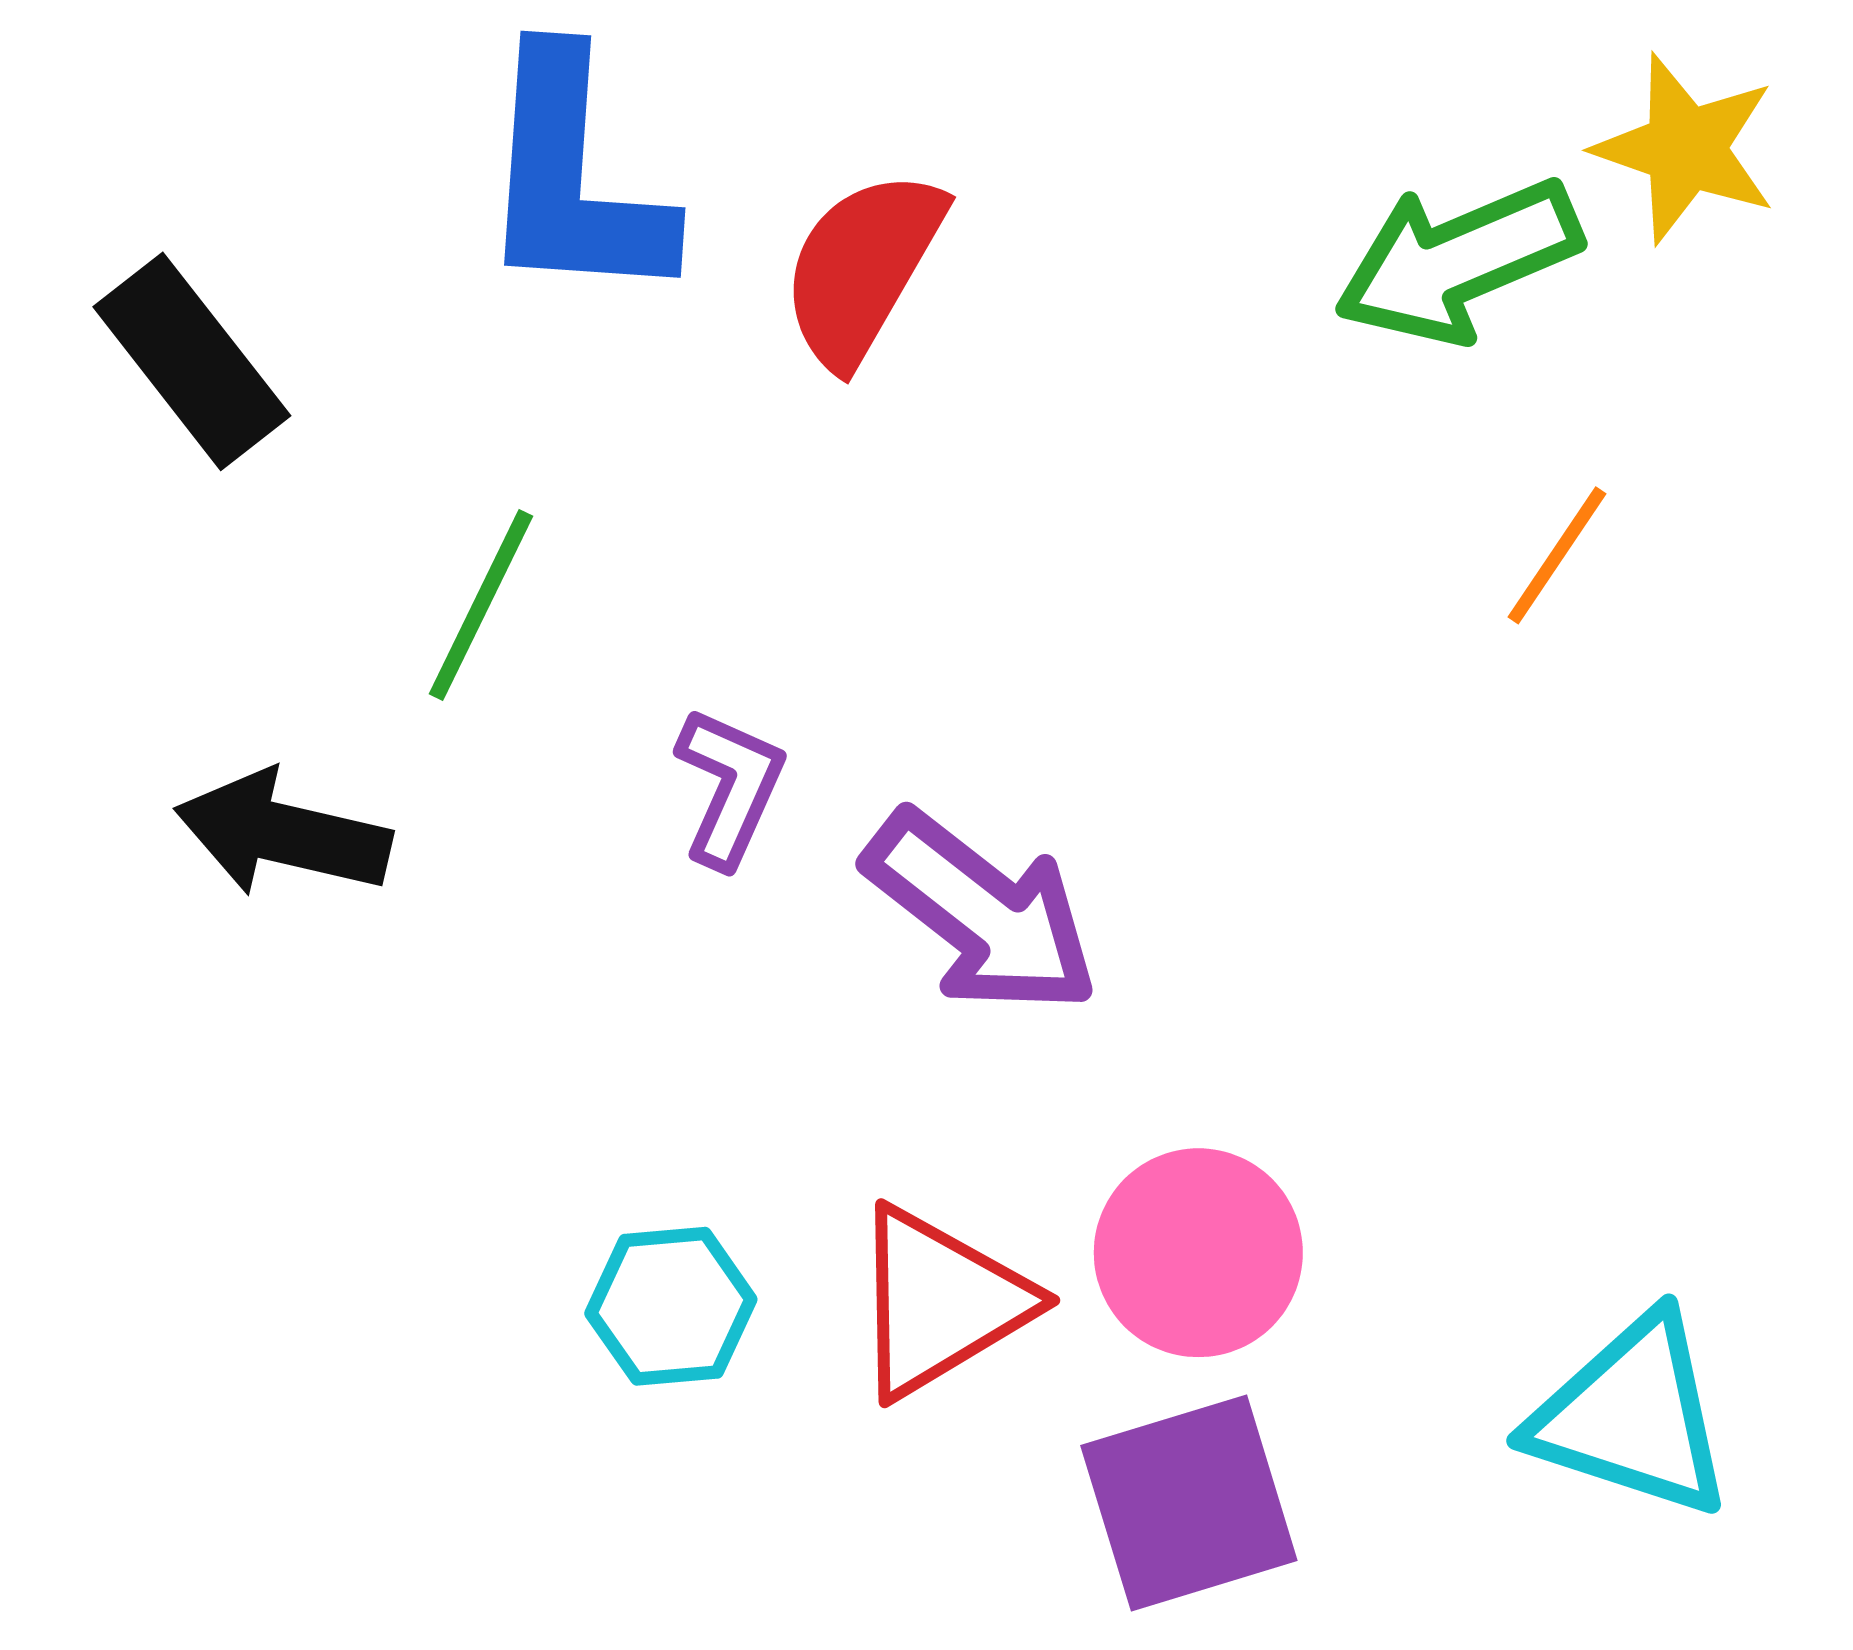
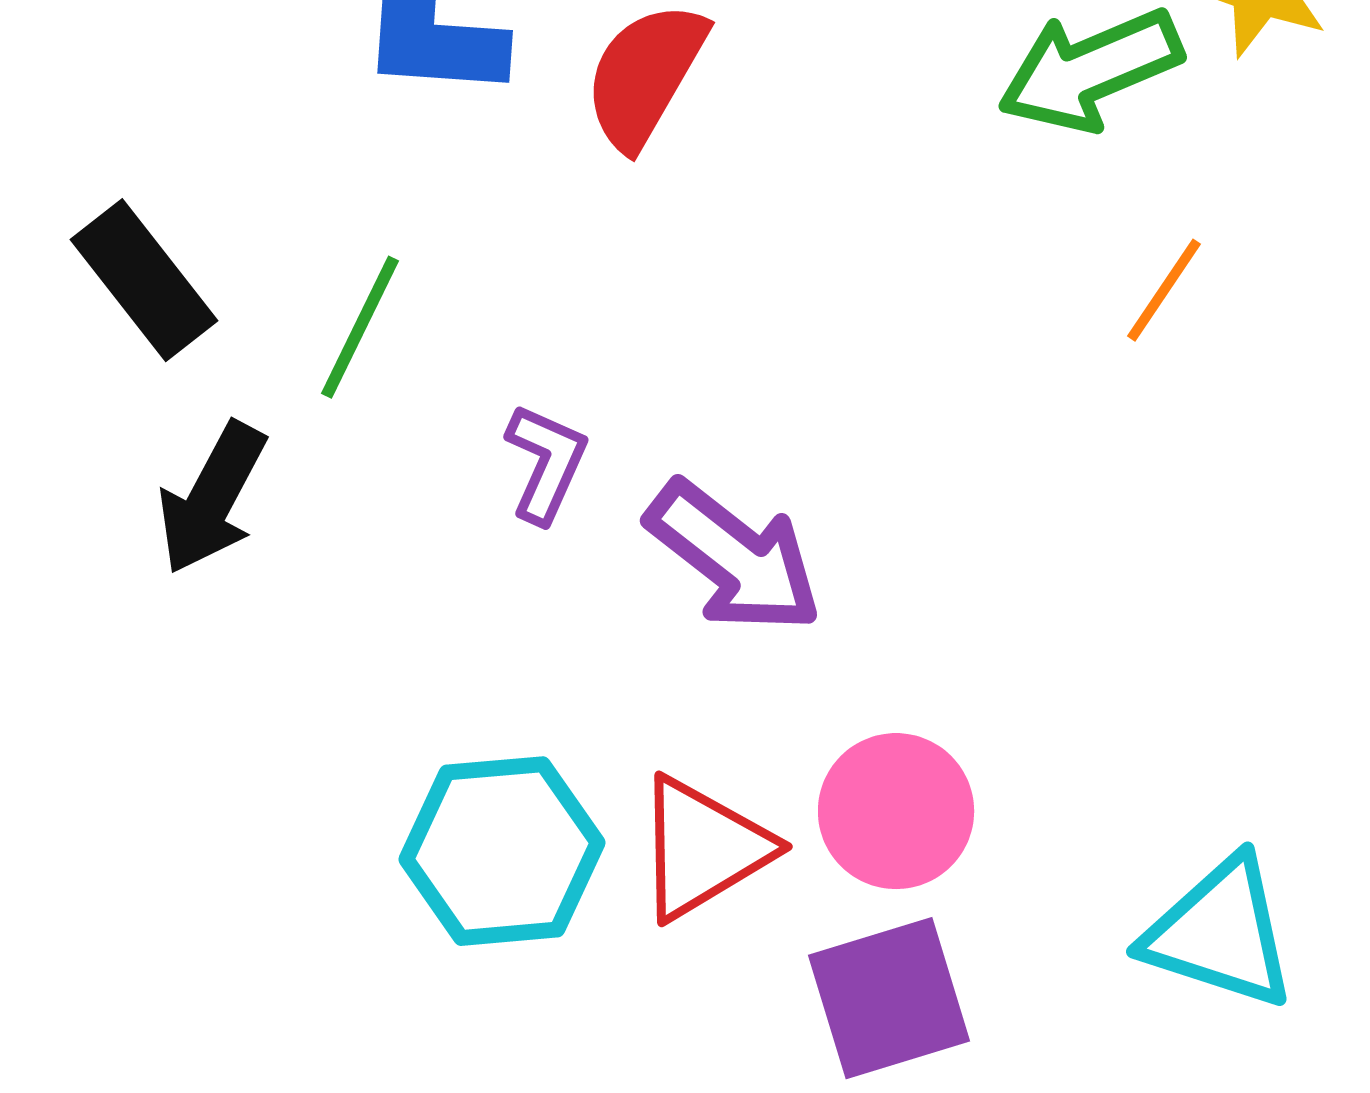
black rectangle: (192, 361) -> (144, 280), moved
black arrow: (283, 834) -> (212, 498), turned -75
cyan hexagon: (671, 1306) -> (502, 851), size x1.6

